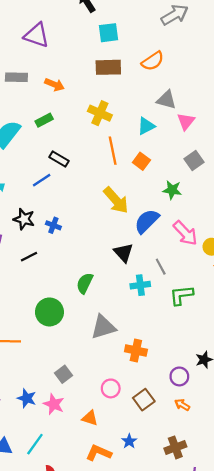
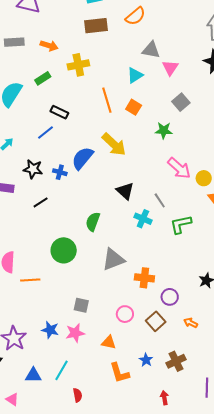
yellow cross: (100, 113) -> (78, 65), moved, turned -30
blue semicircle: (147, 221) -> (82, 158), moved
cyan cross: (140, 285) -> (143, 219), turned 36
gray square: (63, 374) -> (81, 305), turned -35
purple circle: (179, 376) -> (170, 297), moved
pink star: (54, 404) -> (75, 333), turned -30
brown cross: (175, 447) -> (176, 361), moved
orange L-shape: (99, 453) -> (119, 373), turned -125

